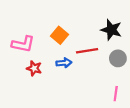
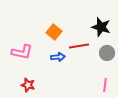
pink L-shape: (23, 44) -> (22, 52), moved
red star: (34, 68) -> (28, 85), moved

